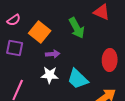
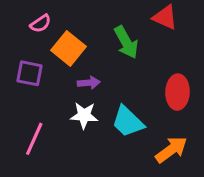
pink semicircle: (14, 20) -> (40, 24), moved

